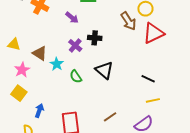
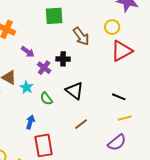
purple arrow: (72, 18) -> (28, 52), moved
brown arrow: (128, 21) -> (81, 36), moved
blue arrow: (39, 111) -> (30, 122), moved
brown line: (110, 117) -> (81, 124), moved

